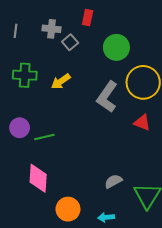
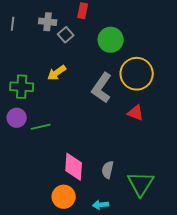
green cross: (25, 75) -> (22, 87), moved
pink diamond: (38, 178) -> (74, 167), moved
gray semicircle: (113, 181) -> (108, 170), turned -48

